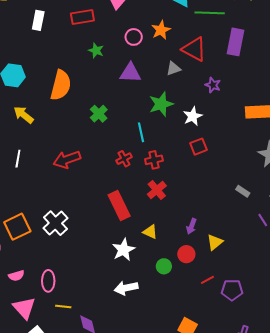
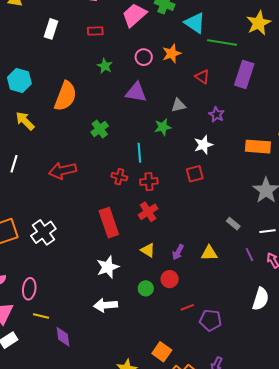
red rectangle: (82, 17) -> (95, 31), size x0.7
red triangle: (194, 49) -> (202, 77), size x0.6
gray triangle: (173, 69) -> (178, 105), moved
green star: (161, 104) -> (163, 127), size x0.7
white star: (193, 116) -> (203, 145), moved
red cross: (124, 159) -> (119, 177), turned 35
yellow triangle: (150, 232) -> (148, 250), moved
yellow triangle: (215, 242) -> (209, 253), moved, turned 30

